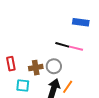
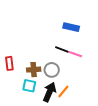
blue rectangle: (81, 22) -> (71, 27), moved
cyan square: (23, 85) -> (29, 86), moved

